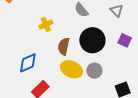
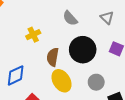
yellow ellipse: (71, 69) -> (62, 81), turned 35
gray circle: (94, 71) -> (96, 82), moved

